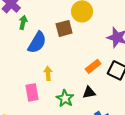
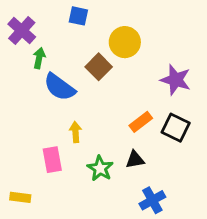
brown square: (64, 28) -> (99, 67), turned -30
blue semicircle: (37, 42) -> (59, 87), turned 95

